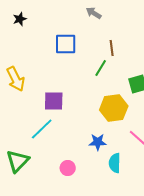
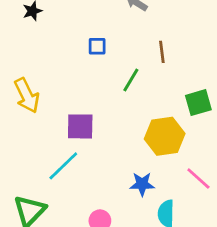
blue square: (66, 44) -> (97, 46), size x0.6
green line: (101, 68) -> (131, 80), moved

